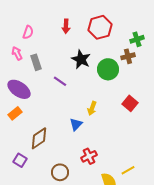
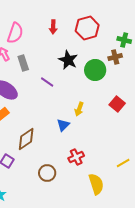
pink semicircle: (28, 32) -> (15, 33), size x1.5
green cross: (137, 39) -> (124, 40), turned 32
yellow line: (128, 170) -> (123, 163), moved

